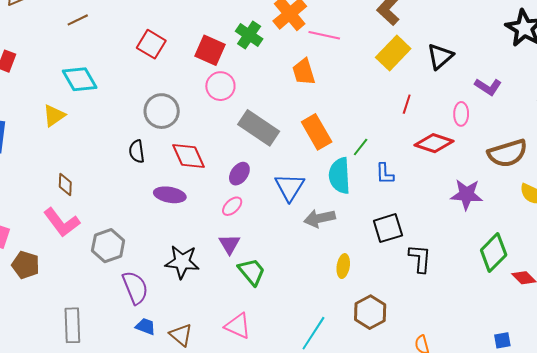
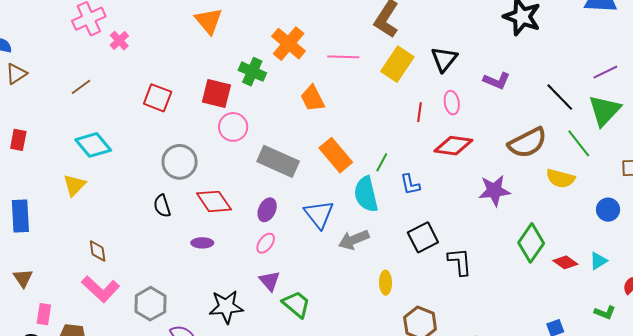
pink line: (324, 35) -> (343, 57), moved
pink ellipse: (461, 114) -> (452, 103), moved
purple ellipse: (170, 195) -> (202, 243), size x0.7

